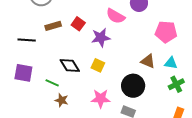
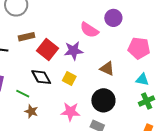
red square: (78, 24) -> (48, 50), moved, size x1.5
brown triangle: (148, 61) -> (107, 69), moved

